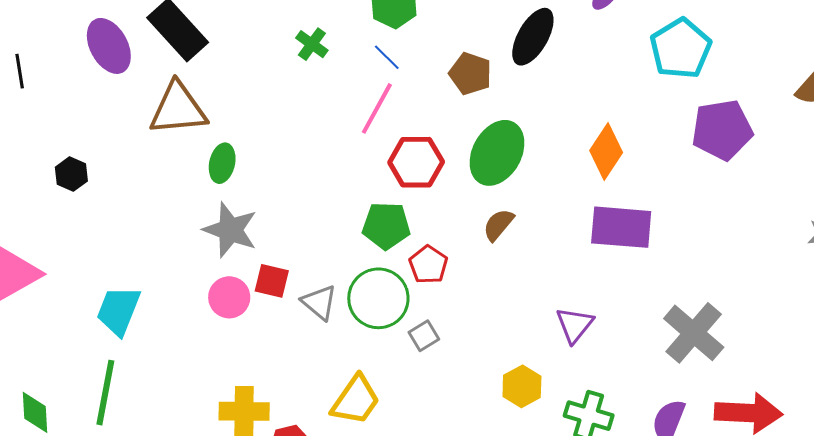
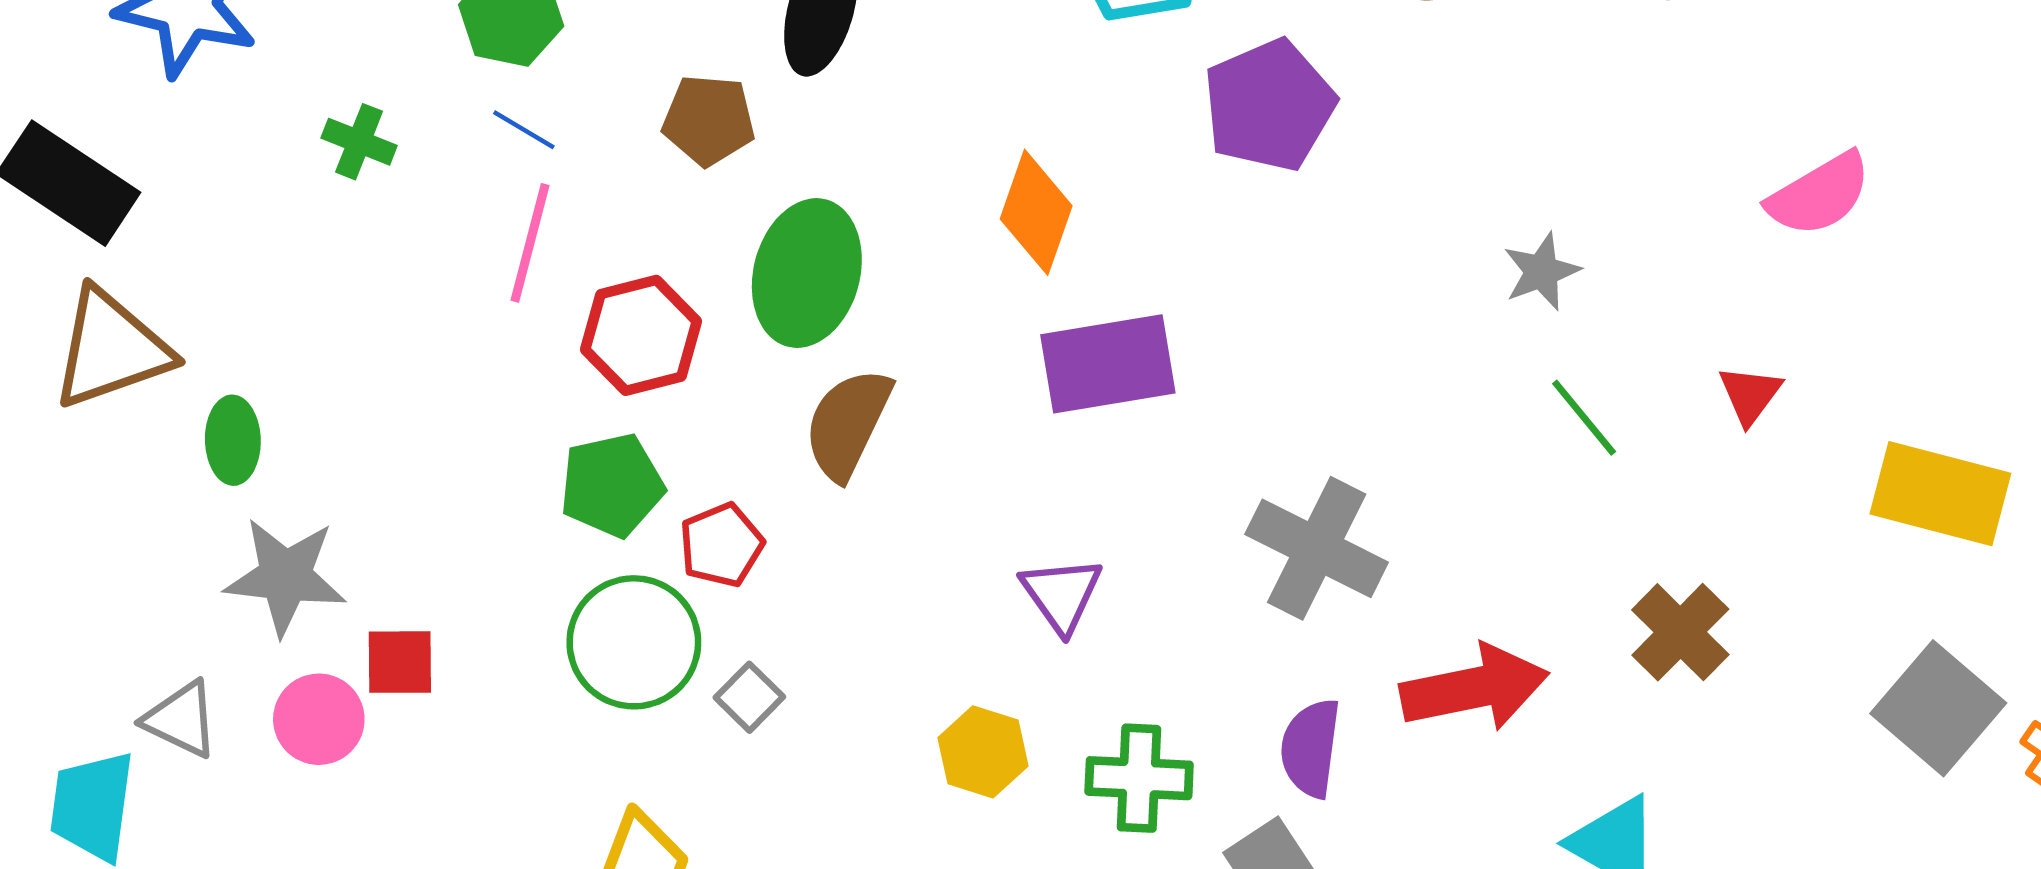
brown semicircle: (498, 225) -> (848, 424), size x1.5
red pentagon: (428, 265) -> (721, 545), turned 30
gray triangle: (319, 302) -> (181, 719), moved

